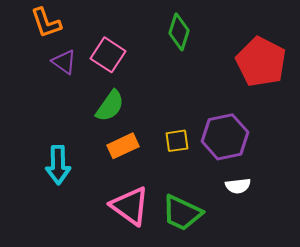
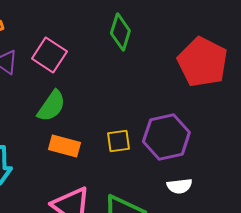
orange rectangle: (123, 146) -> (64, 146), turned 40

